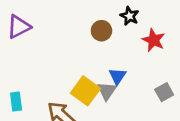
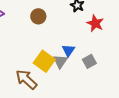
brown circle: (101, 31) -> (38, 16), moved
gray square: (164, 92) -> (89, 61), moved

